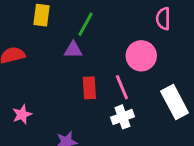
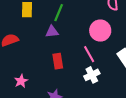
red rectangle: (89, 88) -> (58, 61), moved

